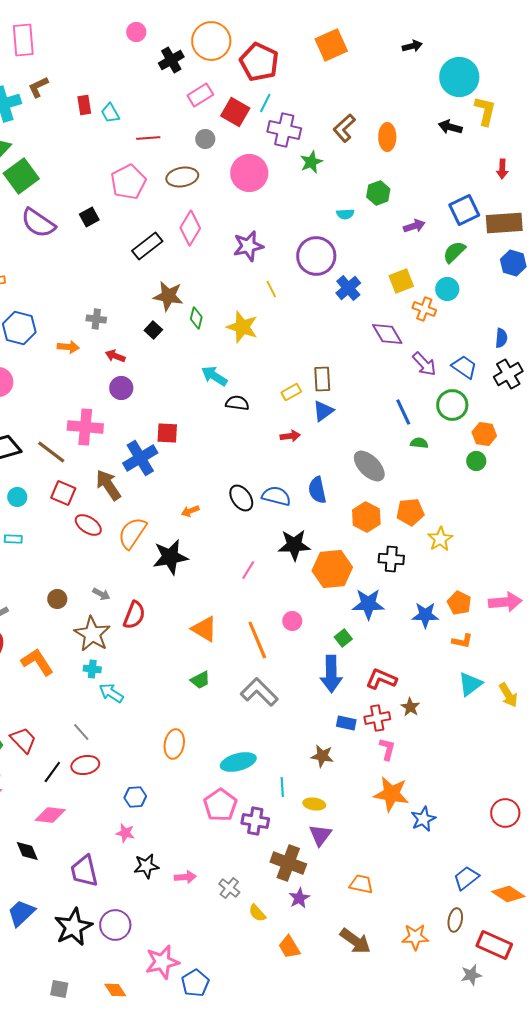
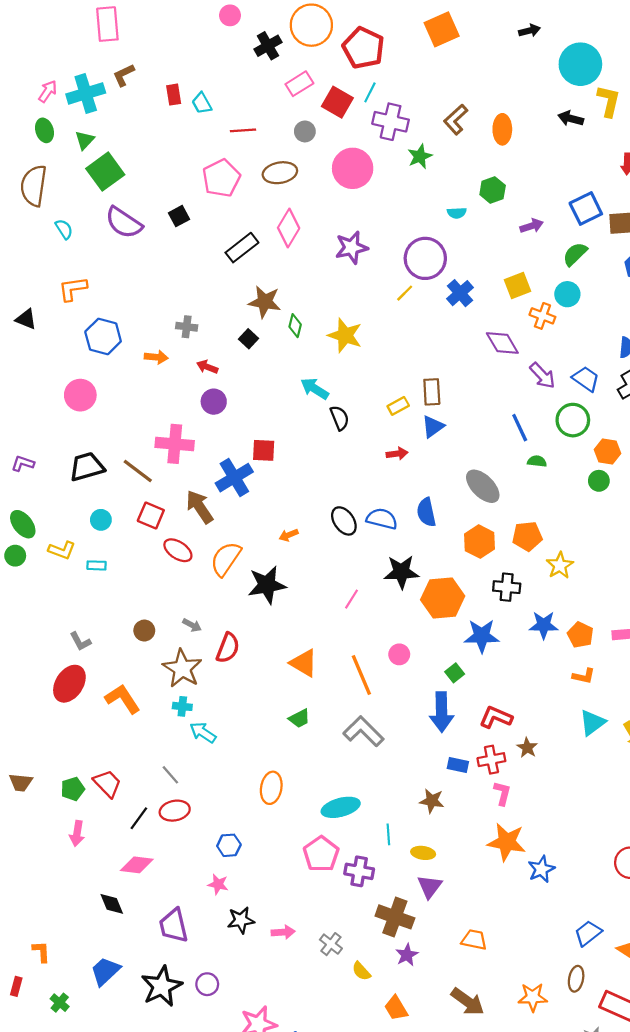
yellow line: (271, 289) -> (405, 293), moved, turned 72
black semicircle: (237, 403) -> (340, 418), turned 60
blue star: (425, 615) -> (544, 625), moved
purple circle: (115, 925) -> (207, 984), size x0.7

